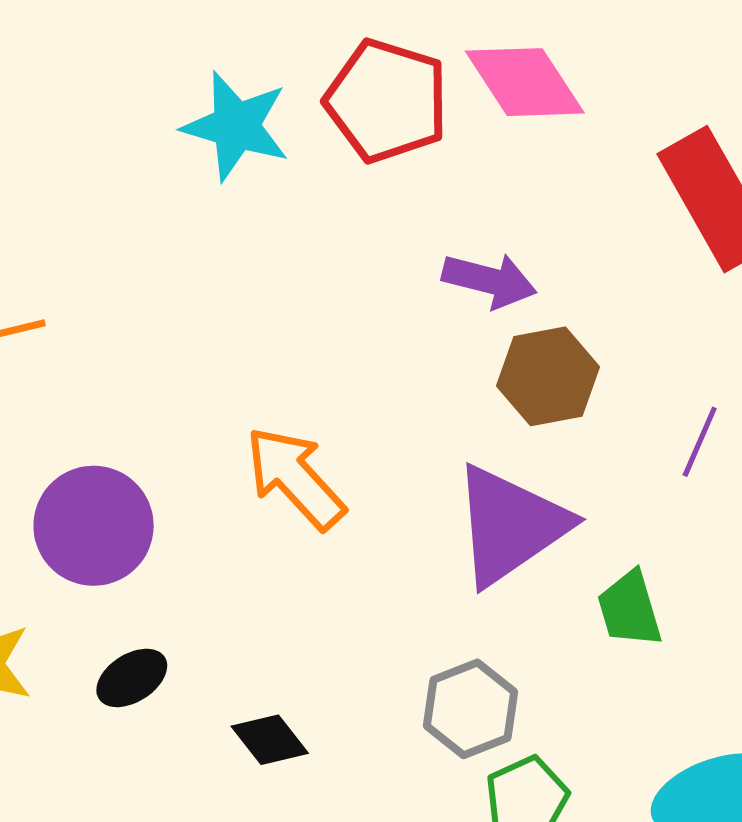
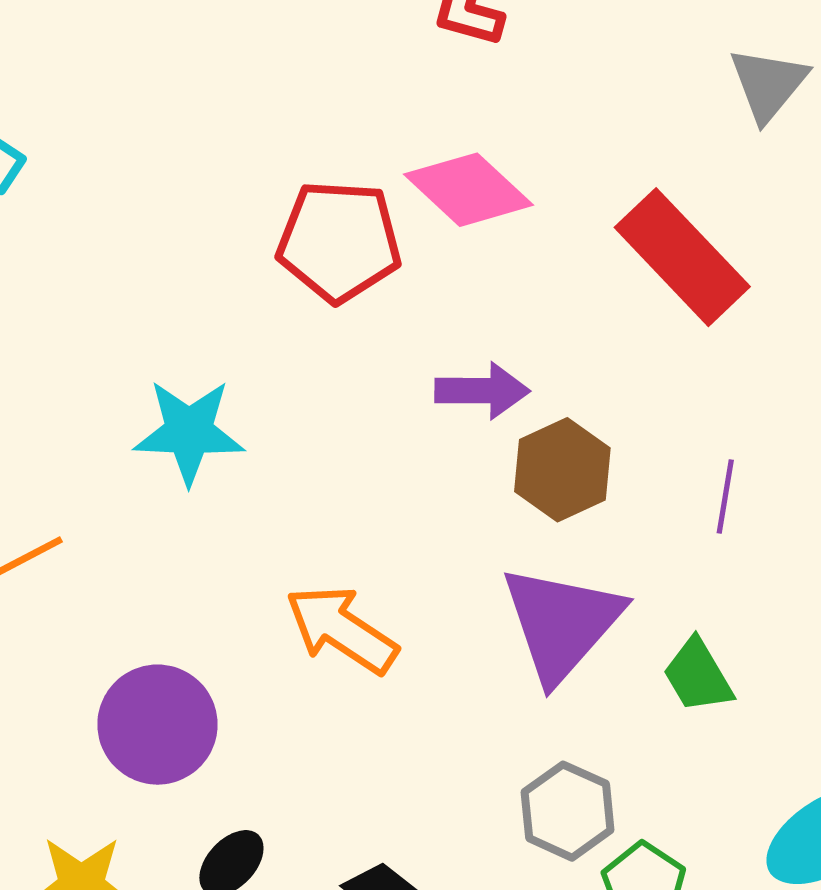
cyan star: (236, 126) -> (189, 432), moved

